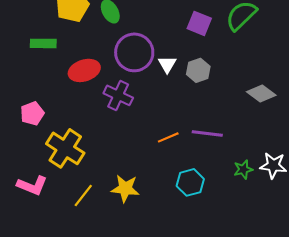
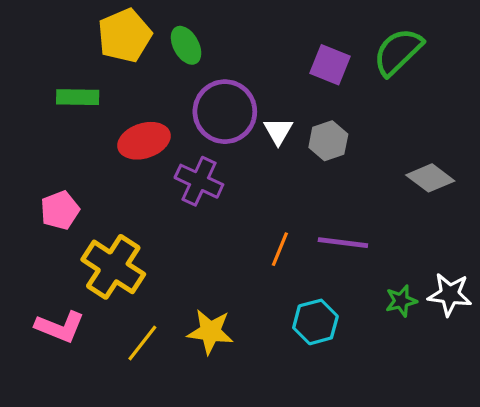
orange line: (168, 137) -> (280, 249), turned -45

